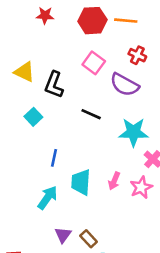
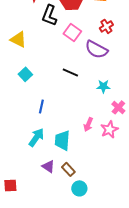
red cross: (137, 55) -> (106, 26), turned 32
black L-shape: (54, 85) -> (49, 15), moved
cyan star: (133, 132) -> (103, 86), size x0.6
cyan trapezoid: (81, 182) -> (62, 140), moved
purple triangle: (63, 235) -> (48, 166), turned -32

